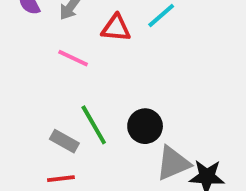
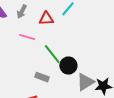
green line: (94, 125) -> (52, 54), moved
gray rectangle: (64, 141) -> (42, 77), moved

